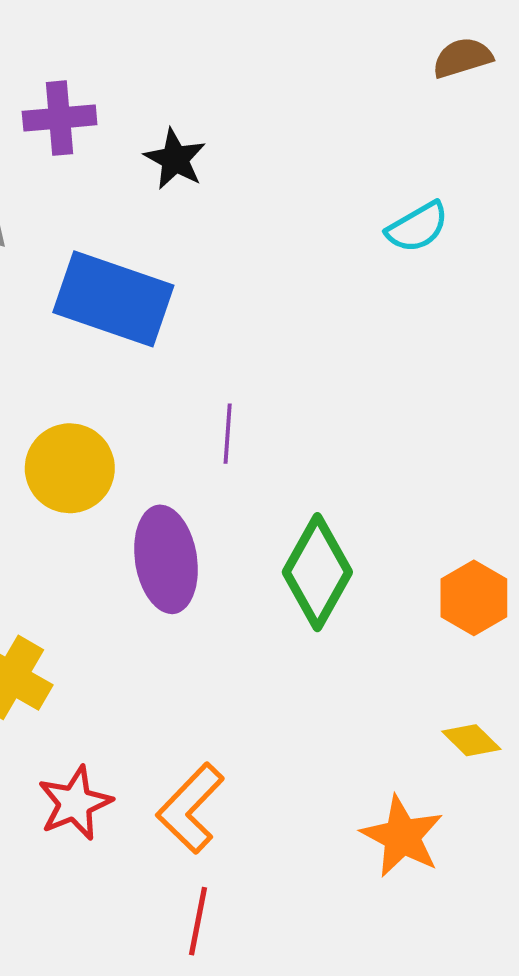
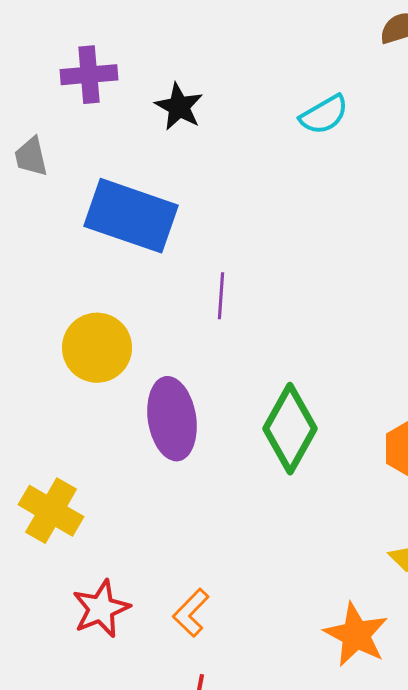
cyan semicircle: (417, 227) -> (324, 115), moved
purple line: (228, 434) -> (221, 296), moved
orange L-shape: (190, 808) -> (191, 613), size x0.7

